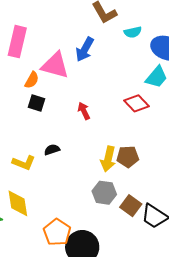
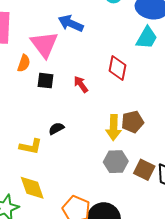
blue arrow: (85, 49) -> (71, 23), turned 95
pink triangle: (55, 65) -> (44, 44), turned 48
black square: (37, 103) -> (46, 81), moved
red diamond: (137, 103) -> (118, 68), moved, turned 65

